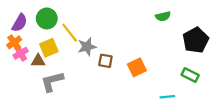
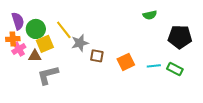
green circle: (47, 18) -> (36, 29), moved
purple semicircle: (20, 23) -> (18, 21), turned -48
black pentagon: (196, 40) -> (180, 37), turned 30
orange cross: (14, 42) -> (13, 39), turned 32
cyan line: (167, 97) -> (154, 66), moved

